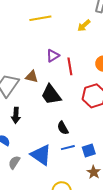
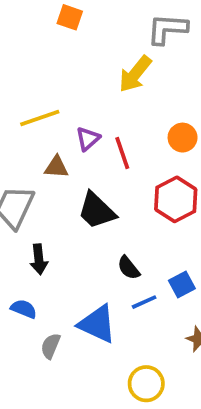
yellow line: (40, 18) -> (40, 118), moved
yellow arrow: (84, 26) -> (135, 74), size x1.5
brown triangle: (32, 77) -> (56, 167), moved
blue square: (89, 151) -> (182, 284), moved

